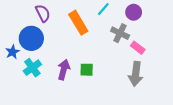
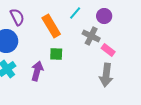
green square: (87, 70) -> (56, 54), moved

